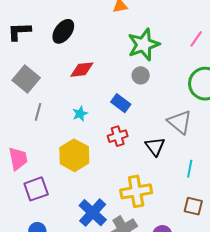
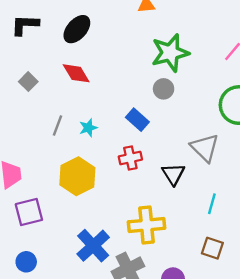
red diamond: (82, 70) -> (76, 73), moved, turned 60
gray square: (26, 79) -> (28, 82), size x0.6
gray line: (38, 112) -> (58, 125), moved

